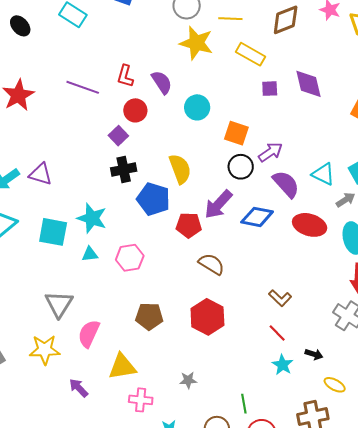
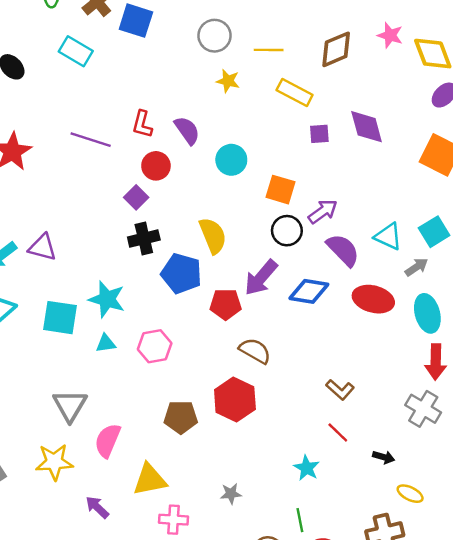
yellow star: (196, 43) -> (228, 81), size x0.6
red hexagon: (207, 317) -> (235, 399), moved
cyan star: (283, 365) -> (307, 468), moved

